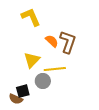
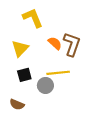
yellow triangle: (32, 60) -> (20, 48), moved
black square: (23, 91) -> (24, 75), moved

